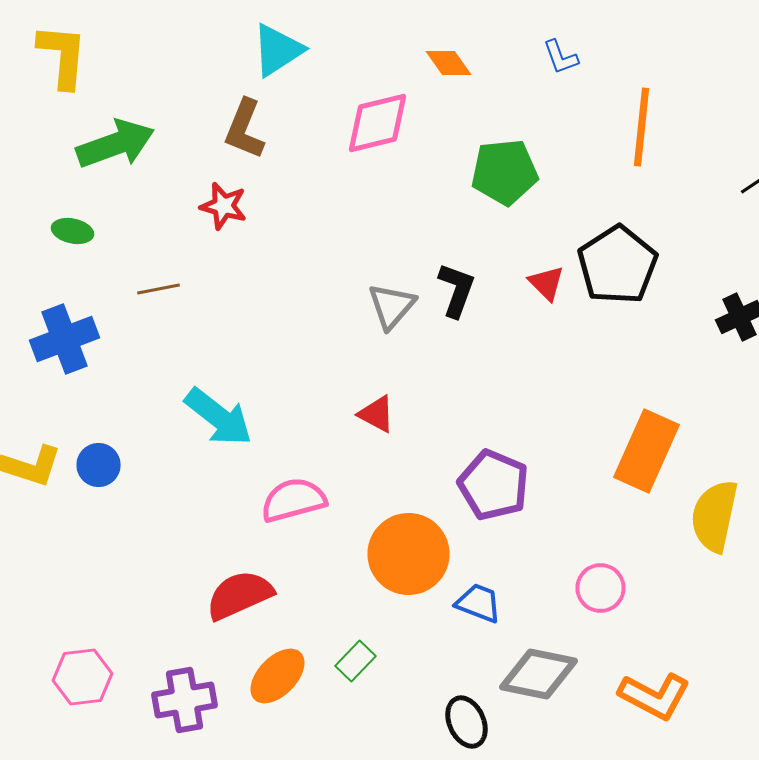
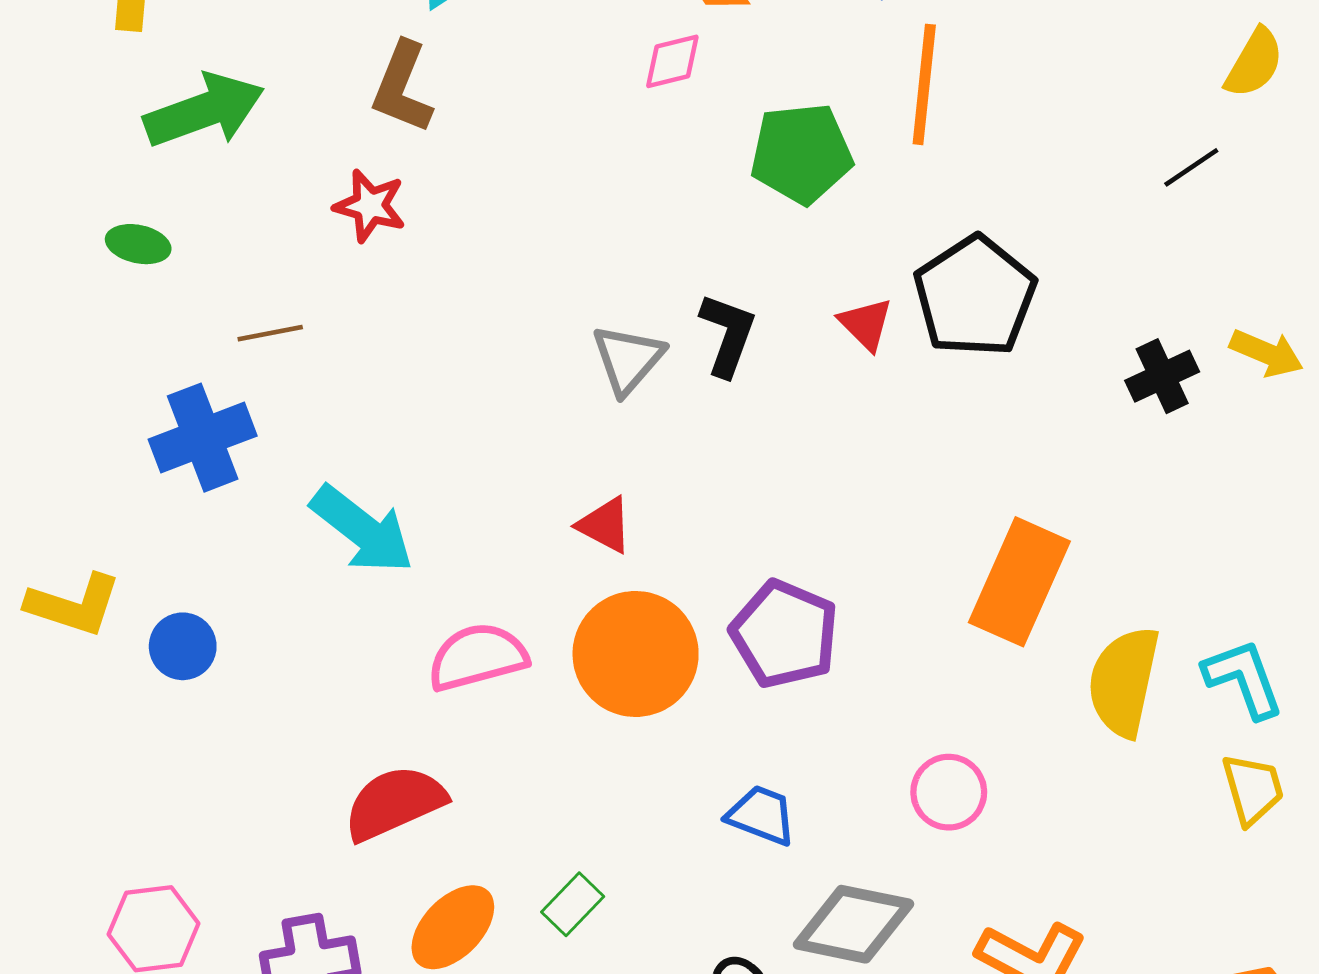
pink diamond: (378, 123) -> (672, 61), moved, size x0.6
orange line: (642, 127) -> (924, 84), moved
blue cross: (64, 339) -> (203, 438), moved
blue circle: (98, 465) -> (183, 646), moved
orange circle: (408, 554) -> (636, 654), moved

